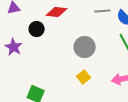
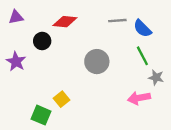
yellow square: (84, 77) -> (62, 99), moved

